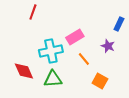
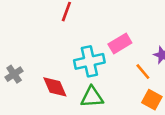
orange line: (84, 59) -> (143, 72), moved

